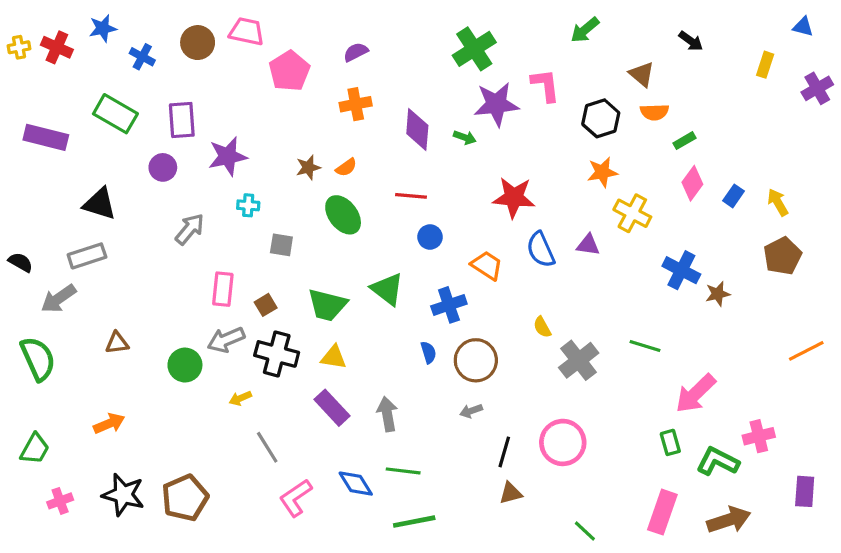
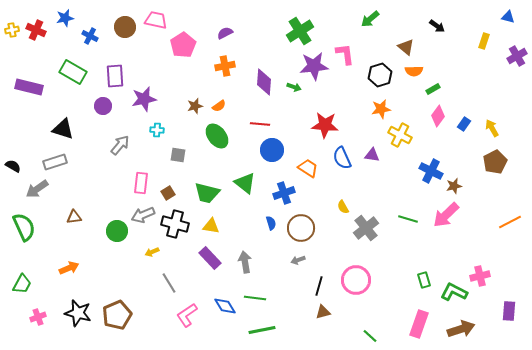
blue circle: (430, 237) -> (272, 150), size x1.5
pink arrow: (696, 393) -> (446, 215), moved

